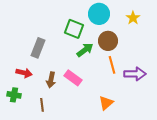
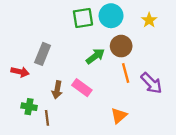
green square: (74, 29) -> (83, 18), moved, turned -30
red arrow: (24, 73) -> (20, 72), moved
purple arrow: (135, 74) -> (151, 83), turned 45
green cross: (14, 95) -> (29, 107), moved

